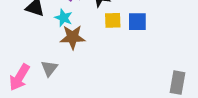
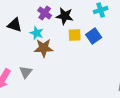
blue square: (137, 22) -> (94, 36), turned -35

